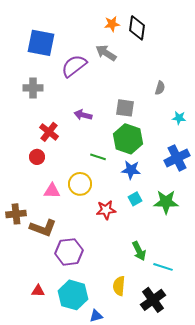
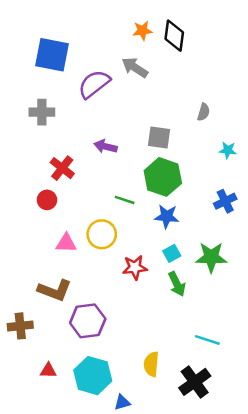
blue cross: (177, 158) -> (225, 201), size x0.7
brown cross: (16, 214) -> (20, 326), moved
green arrow: (139, 251) -> (177, 284), moved

